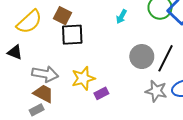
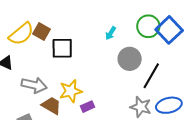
brown square: (63, 16) -> (42, 32), moved
gray circle: (142, 57) -> (130, 59), moved
brown trapezoid: (43, 94) -> (51, 106), moved

